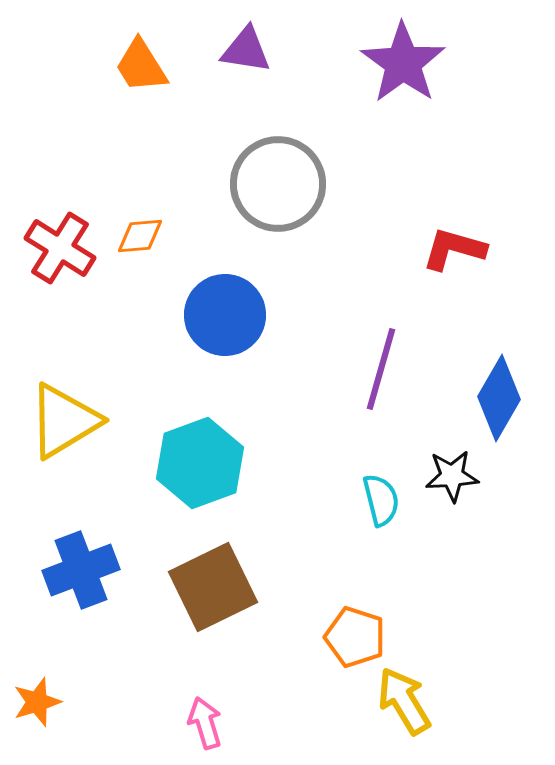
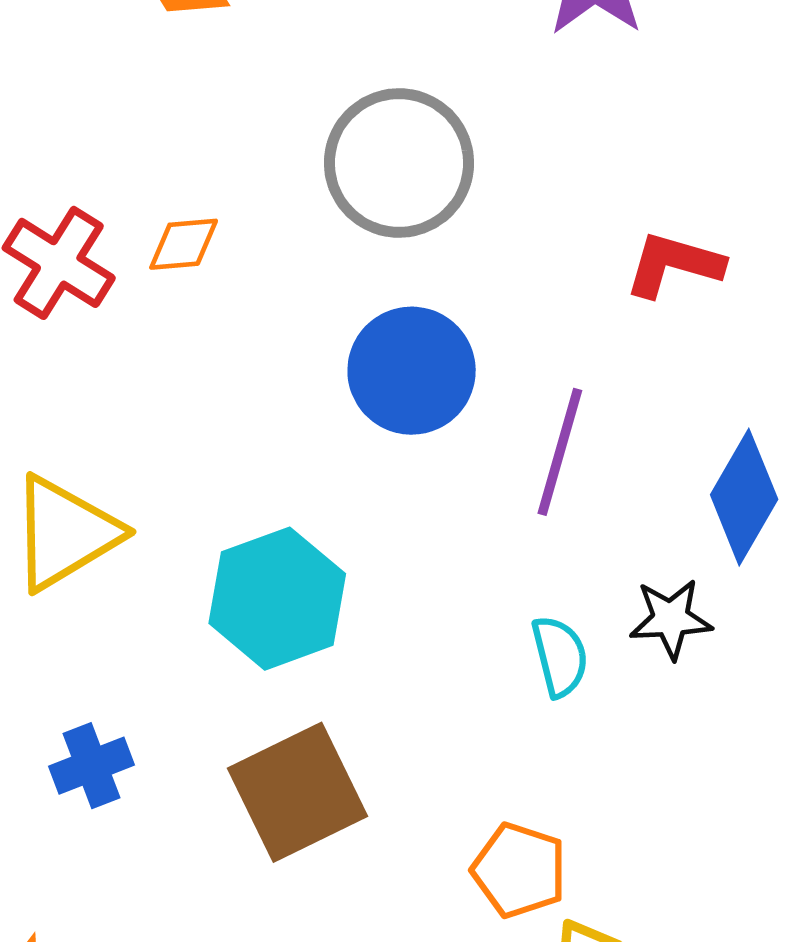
blue circle: (225, 315) -> (412, 371), moved
blue cross: (81, 570) -> (91, 766), size x0.7

